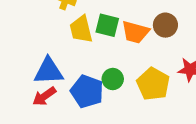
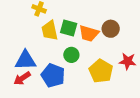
green circle: (113, 79) -> (71, 55), moved

